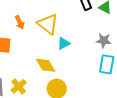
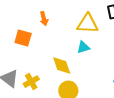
yellow triangle: (48, 24) -> (88, 24), moved, turned -45

